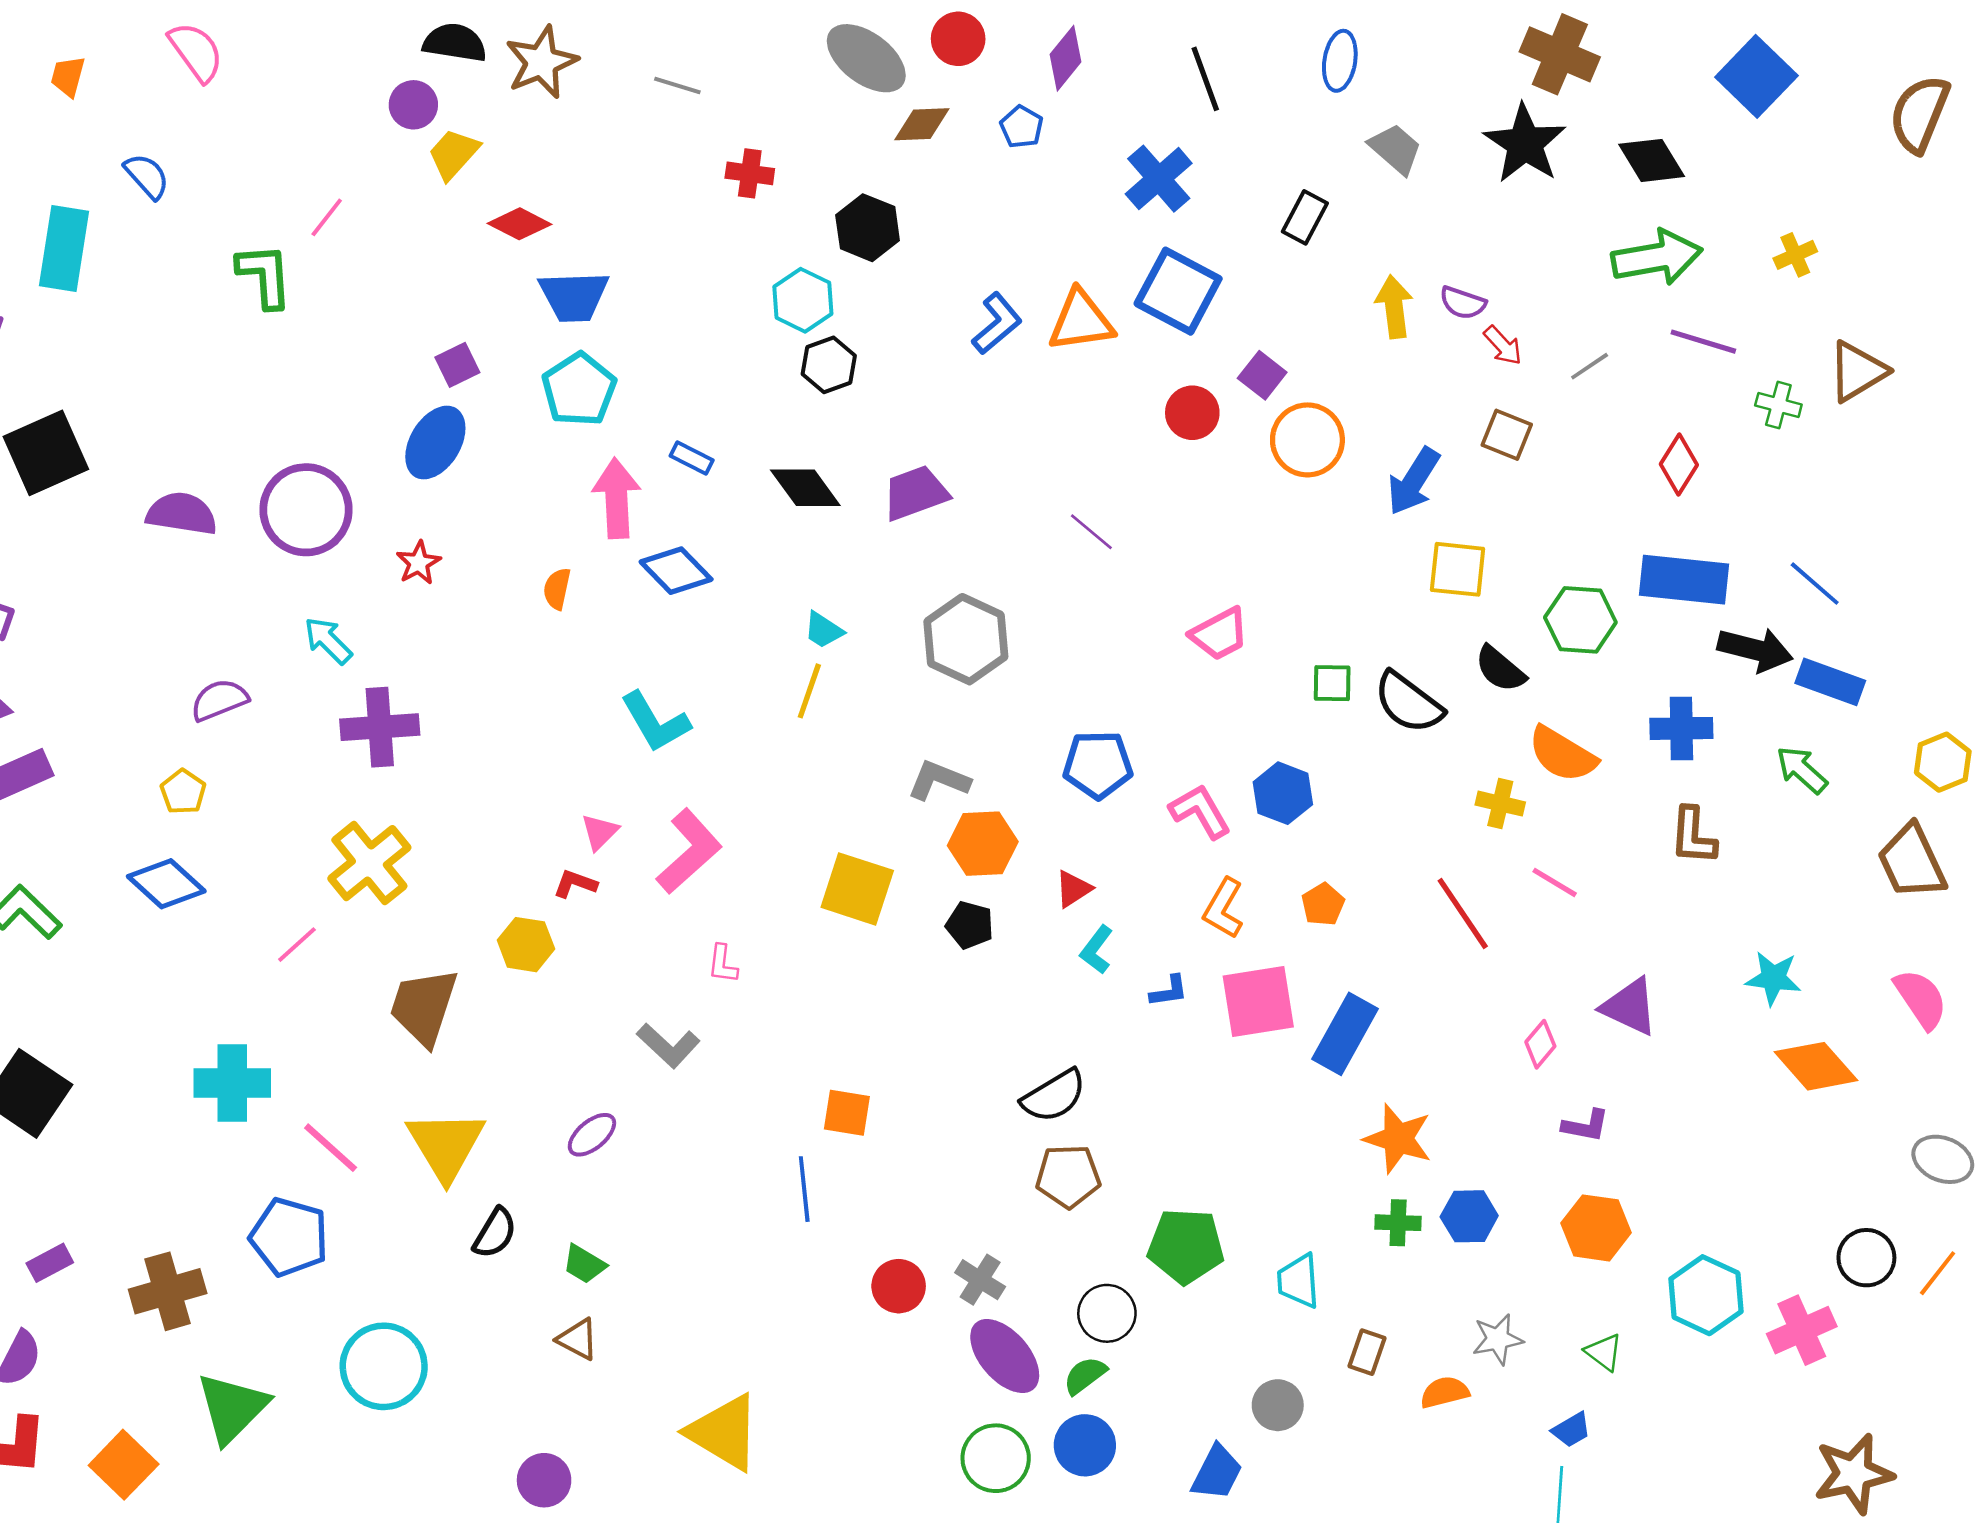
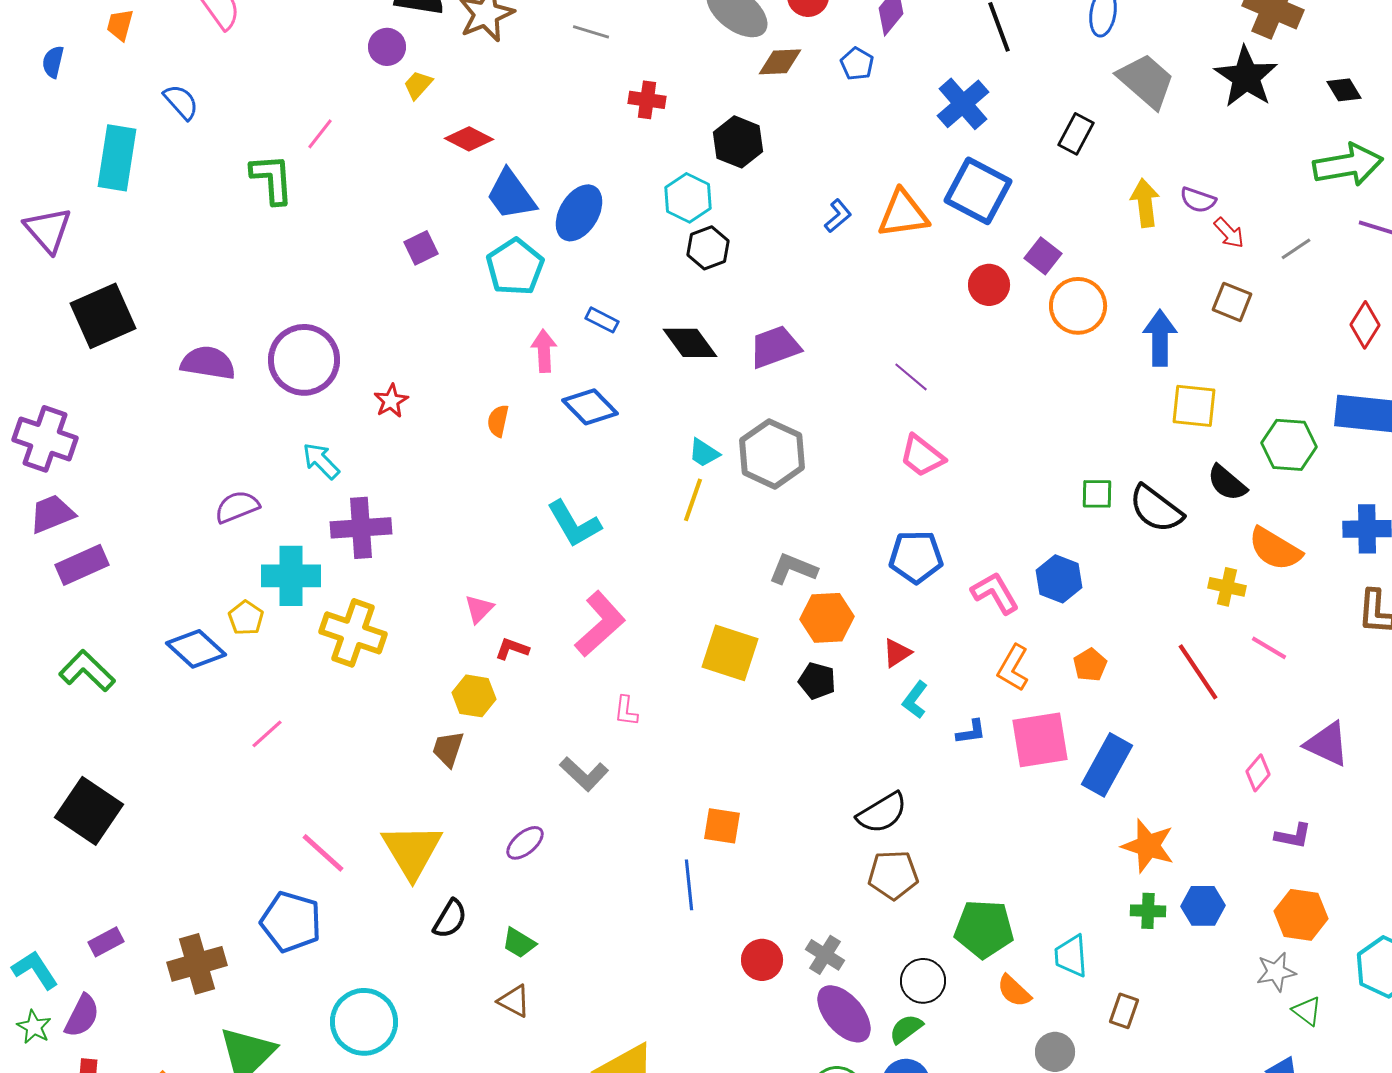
gray trapezoid: (1395, 149) -> (1146, 81), size x1.4
yellow trapezoid: (453, 154) -> (418, 85), size x0.7
black diamond: (1652, 160) -> (1344, 90), size x0.7
blue trapezoid: (574, 296) -> (511, 195), turned 56
blue L-shape: (997, 323) -> (838, 216), size x0.7
blue ellipse: (435, 443) -> (579, 213), moved
blue arrow: (1414, 481) -> (1160, 338), turned 148
pink arrow: (617, 498) -> (544, 351), size x0.7
pink trapezoid: (1219, 634) -> (922, 456), moved, turned 66
gray hexagon: (966, 639) -> (772, 454), moved
yellow pentagon: (183, 792) -> (246, 618), moved
pink triangle: (600, 832) -> (479, 609), moved
yellow cross: (369, 863) -> (353, 633), turned -32
pink line: (297, 945) -> (267, 734), moved
brown trapezoid: (424, 1007) -> (448, 749), moved, size x0.6
cyan cross: (232, 1083) -> (291, 576), moved
gray star: (1498, 1339) -> (1276, 972), moved
orange semicircle: (1445, 1392) -> (1014, 991), moved, turned -123

